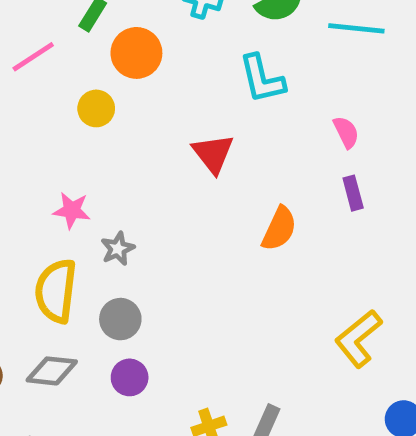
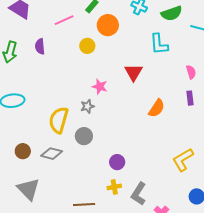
pink star: (72, 210) -> (100, 87), moved
purple circle: (130, 377) -> (117, 162), moved

